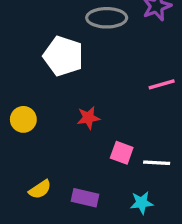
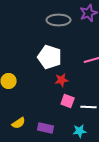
white pentagon: (63, 56) -> (50, 57), moved
red star: (88, 118) -> (62, 80), moved

